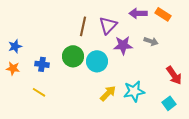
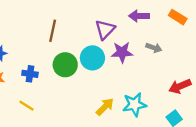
orange rectangle: (163, 14) -> (178, 17), moved
brown line: (83, 26) -> (53, 31), moved
cyan circle: (97, 61) -> (92, 58), moved
red arrow: (174, 75) -> (180, 86), turned 102

